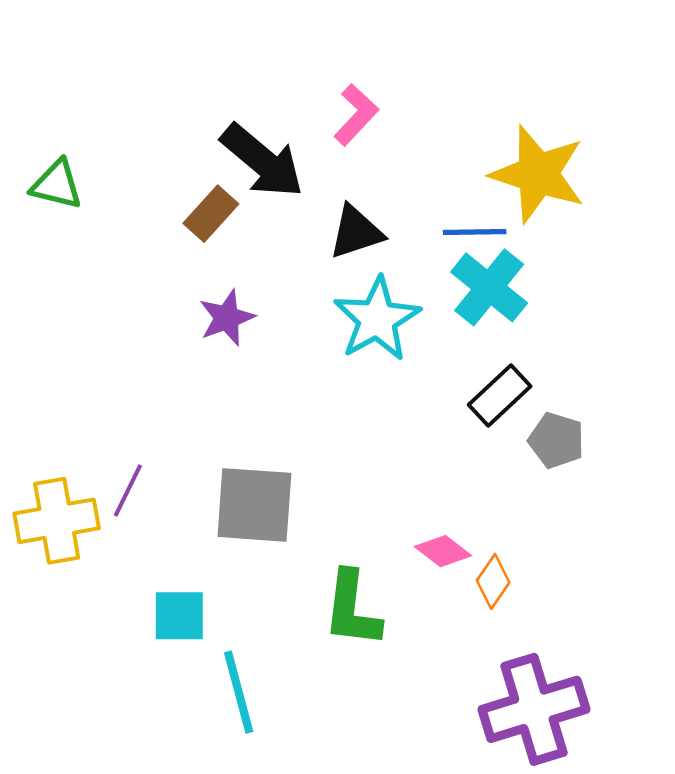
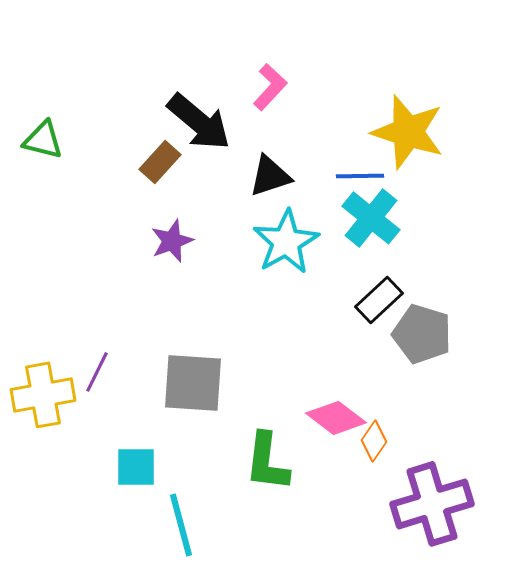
gray pentagon: (556, 440) -> (422, 334), size x1.4
pink diamond: (443, 551) -> (336, 418), size x1.4
purple cross: (534, 709) -> (432, 504), moved

